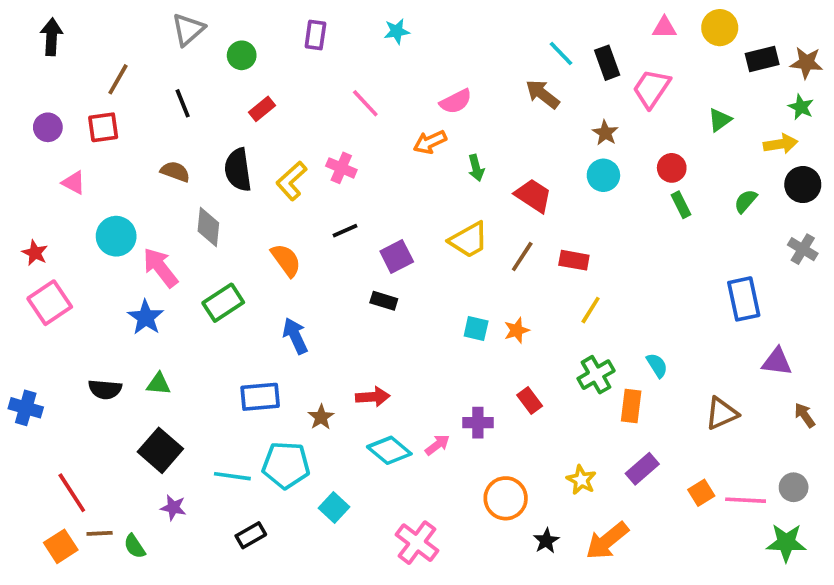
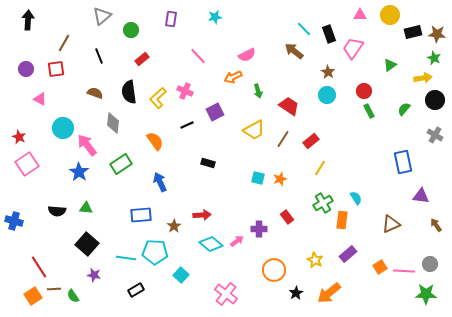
purple square: (397, 257) -> (215, 112), moved
red rectangle: (574, 260) -> (311, 141), turned -49

